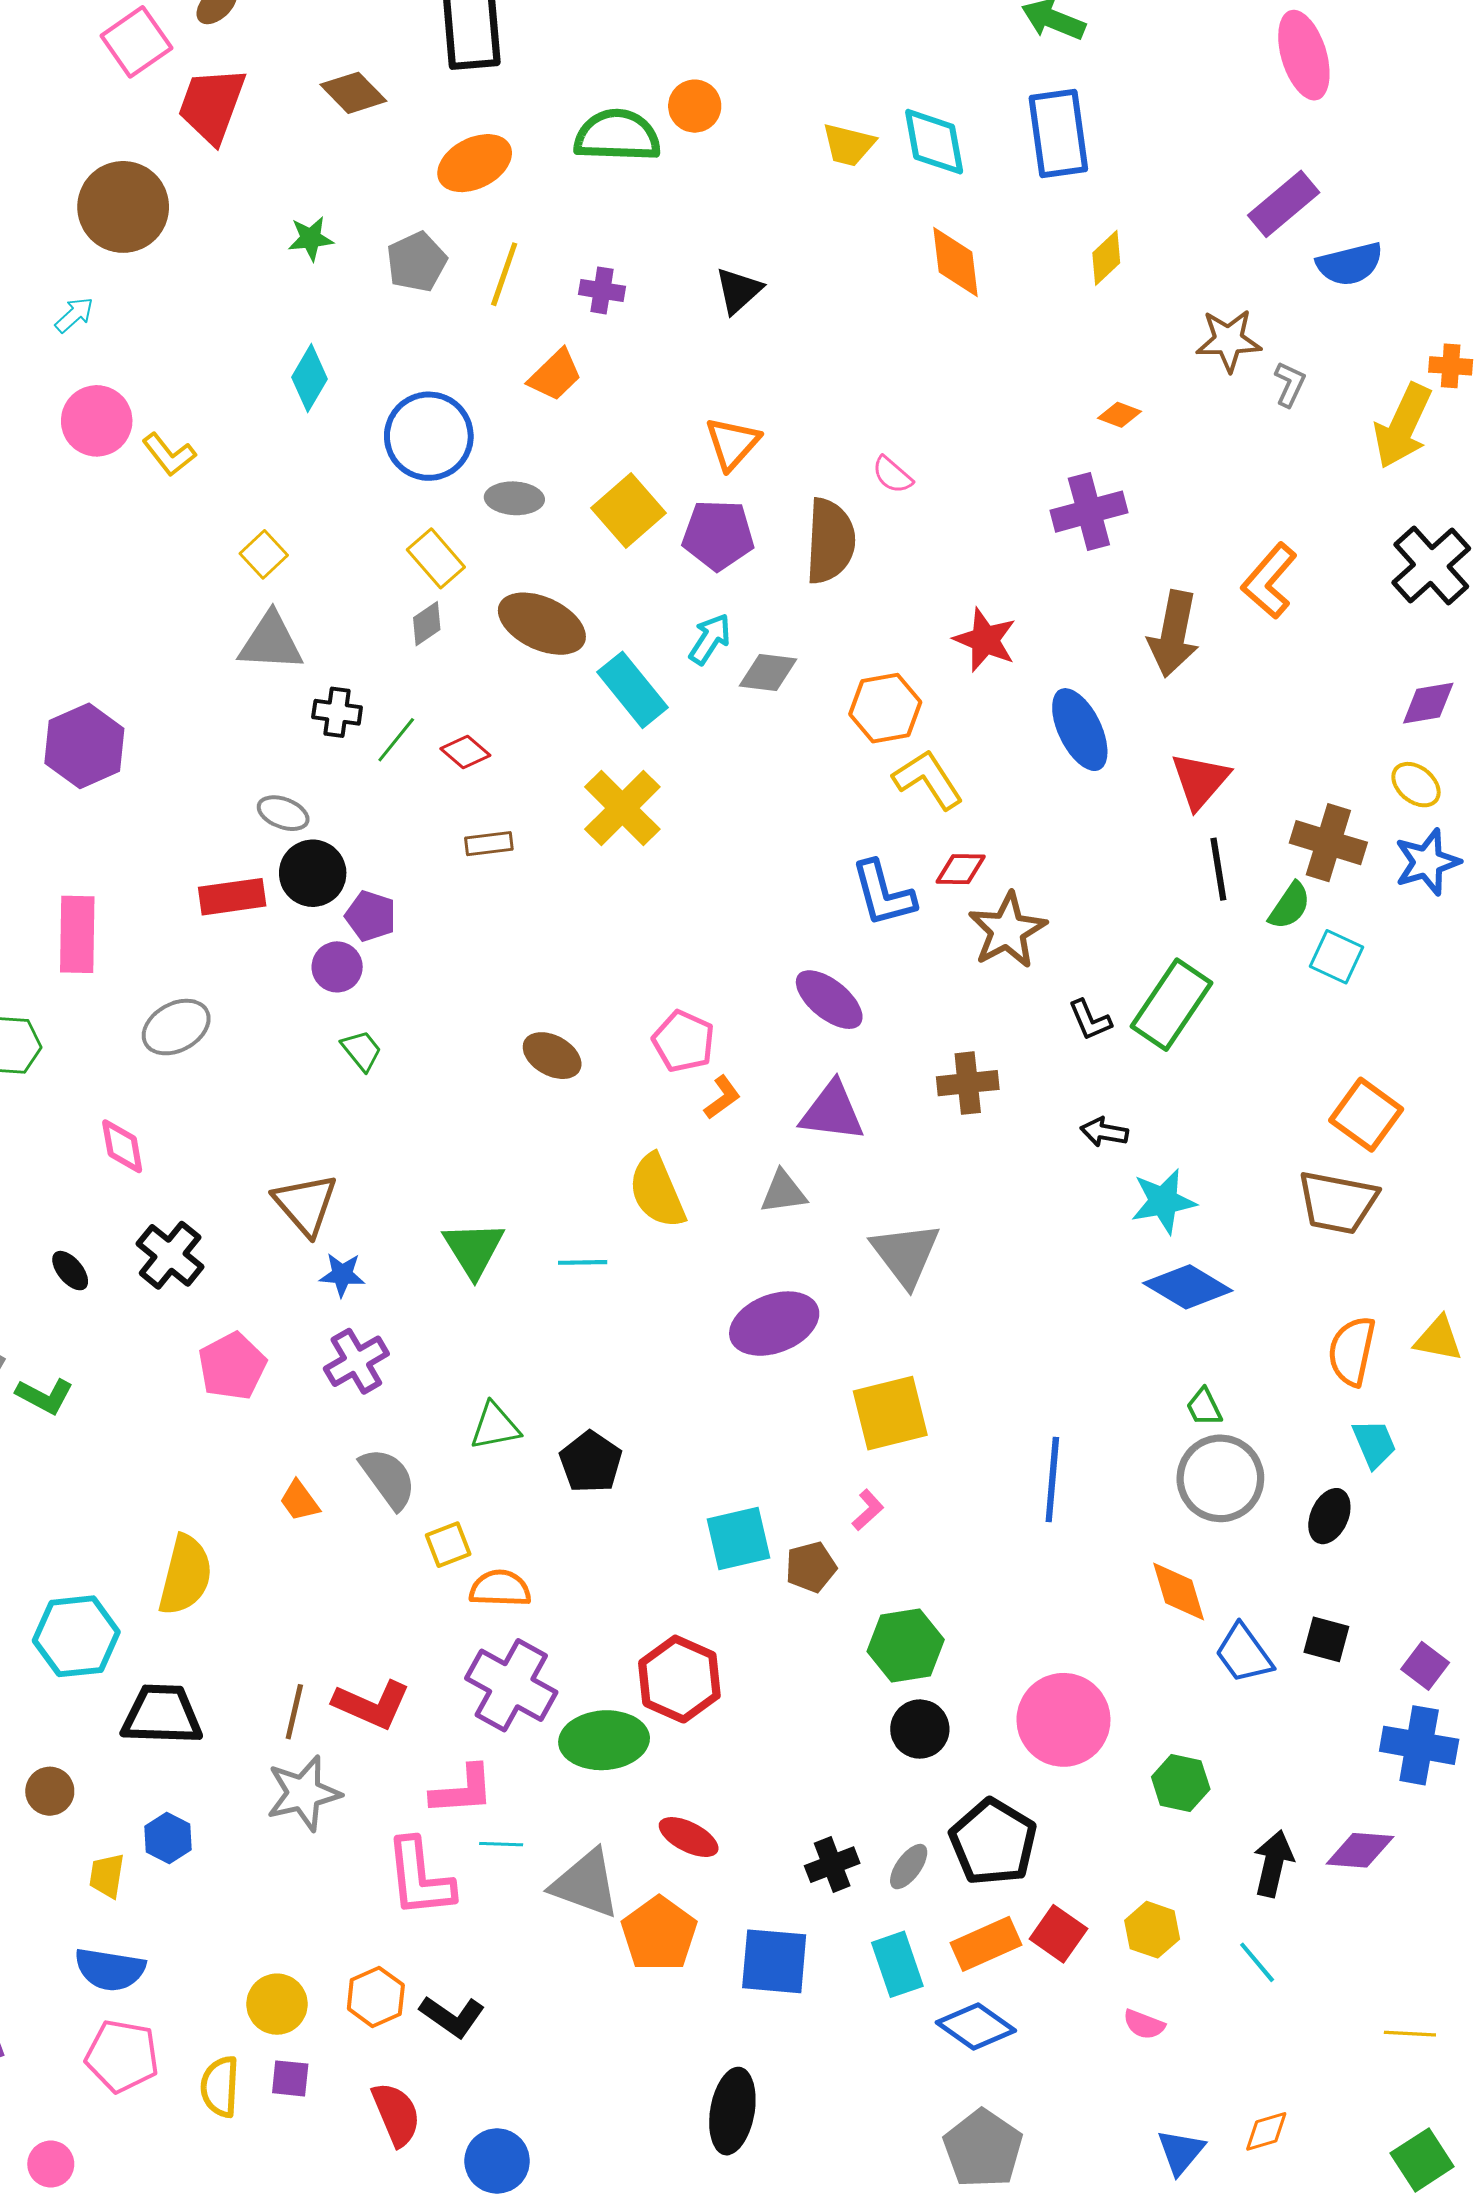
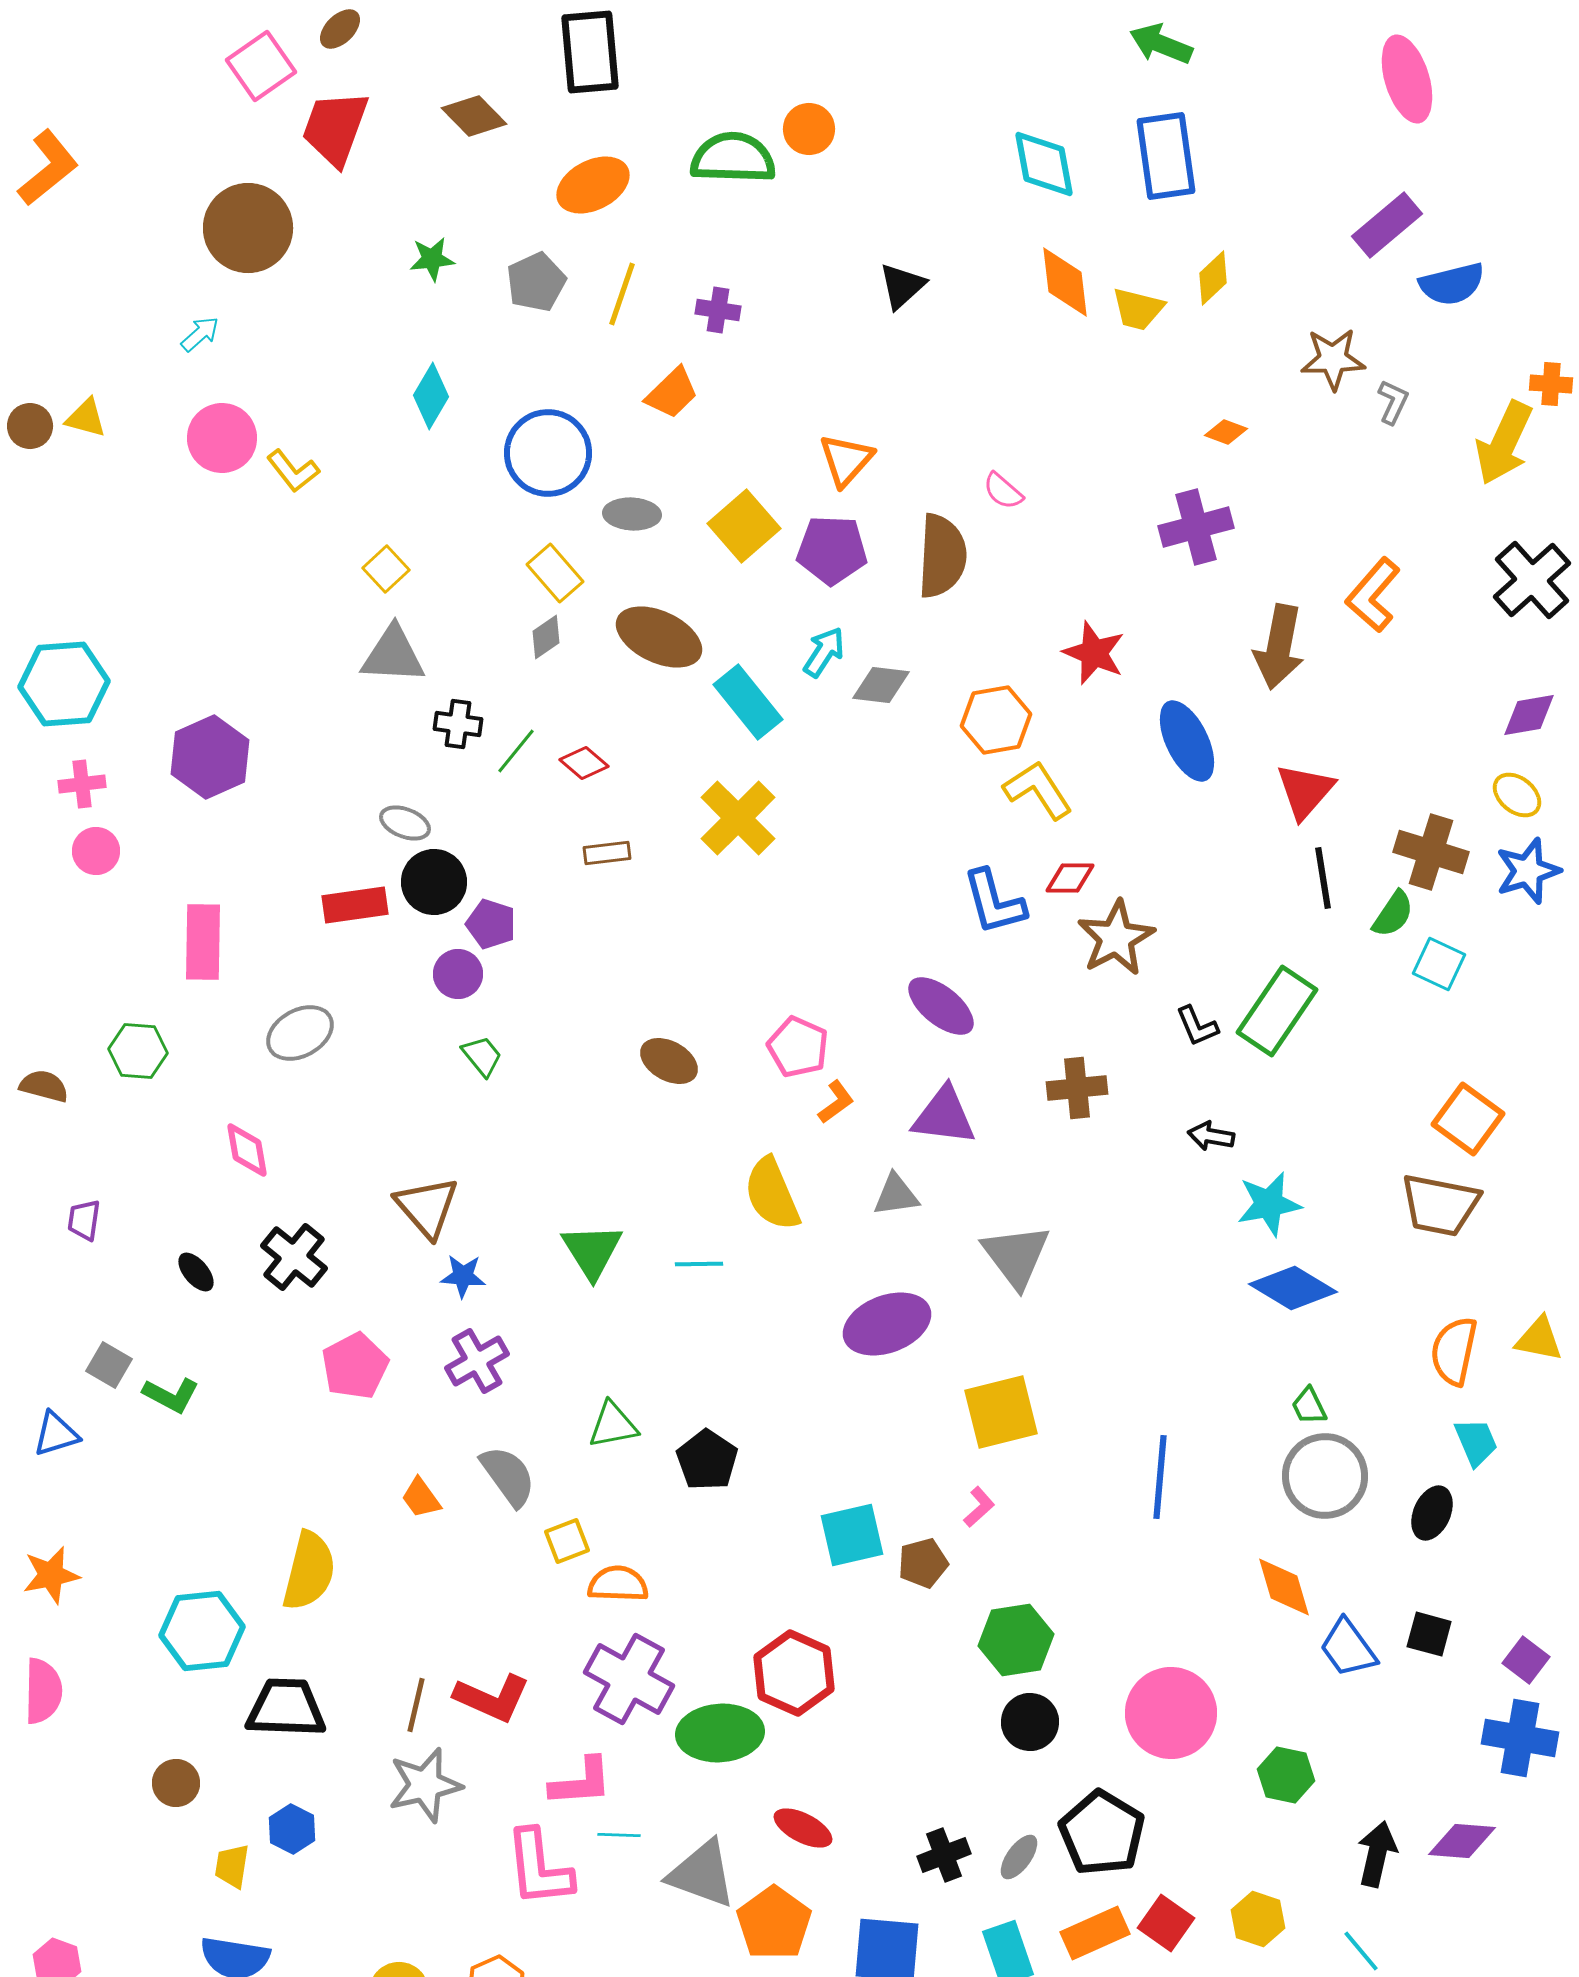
yellow trapezoid: (849, 145) -> (1138, 309), moved
black triangle: (738, 290) -> (902, 286), moved

